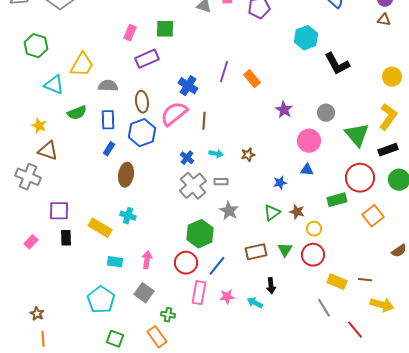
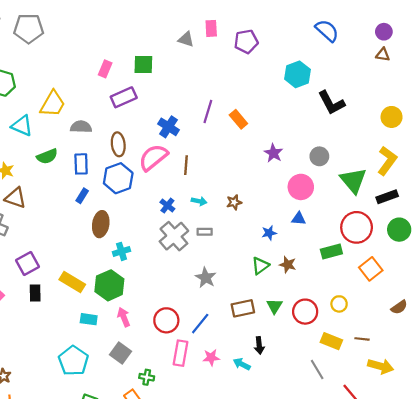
purple square: (59, 211) -> (27, 263), turned -30
gray star: (229, 211) -> (206, 278), moved
cyan cross: (128, 216) -> (121, 251), moved, turned -35
yellow circle: (314, 229) -> (339, 304), moved
green hexagon: (200, 234) -> (109, 285), moved
pink arrow: (147, 260) -> (124, 317), turned -30

